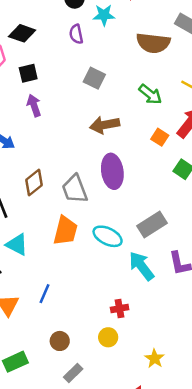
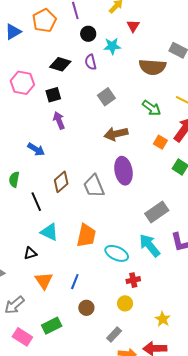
black diamond: (22, 33) -> (60, 64), moved
gray square: (94, 78) -> (106, 97), turned 30
orange trapezoid: (65, 231) -> (86, 235), moved
cyan ellipse: (108, 236) -> (117, 253), moved
blue line: (45, 294) -> (75, 282), moved
gray rectangle: (73, 373) -> (114, 335), moved

